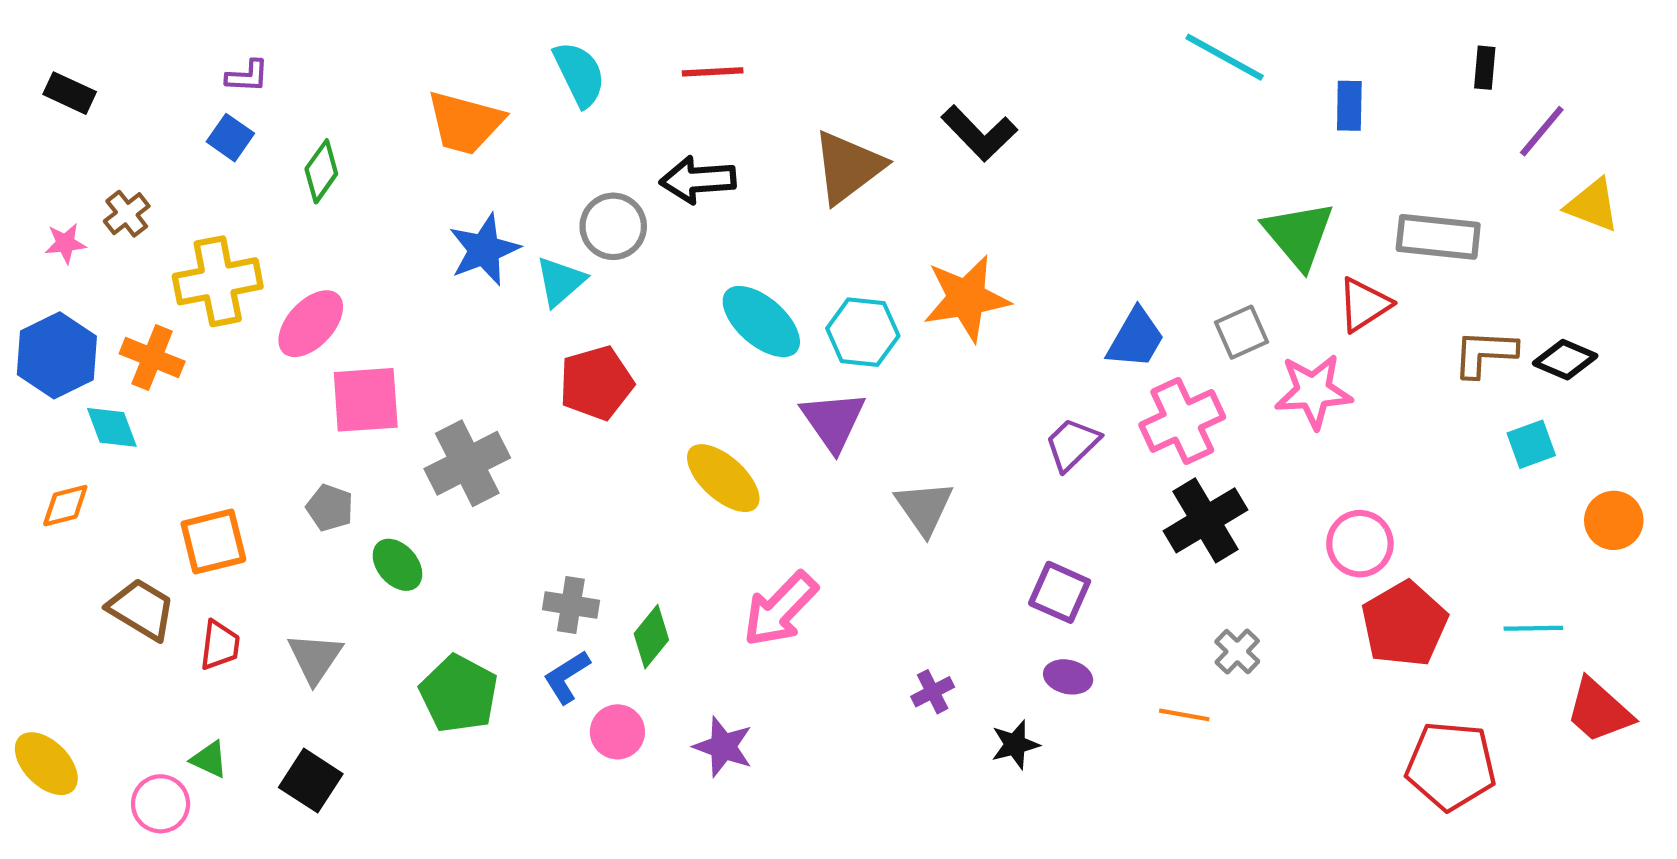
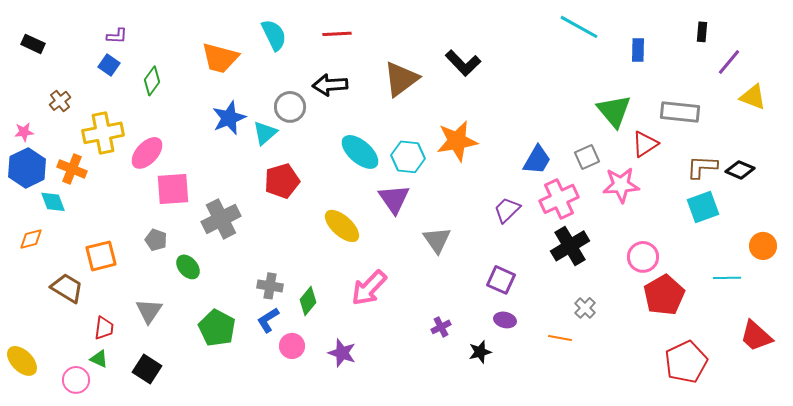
pink star: (65, 243) -> (24, 132), moved
cyan square: (1531, 444) -> (703, 207), moved, size x1.4
cyan line: (1533, 628) -> (727, 278), moved
red trapezoid: (220, 645) -> (104, 328), moved
red pentagon: (1451, 766) -> (686, 362), turned -30

